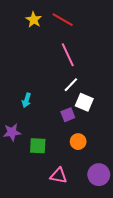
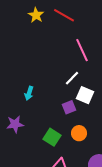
pink line: (68, 55) -> (82, 50), moved
green square: (38, 146) -> (52, 137), moved, turned 30

